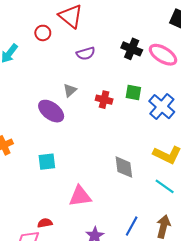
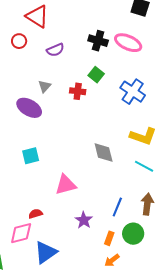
red circle: (43, 33) -> (19, 41), moved
green square: (133, 93) -> (96, 75), moved, turned 35

